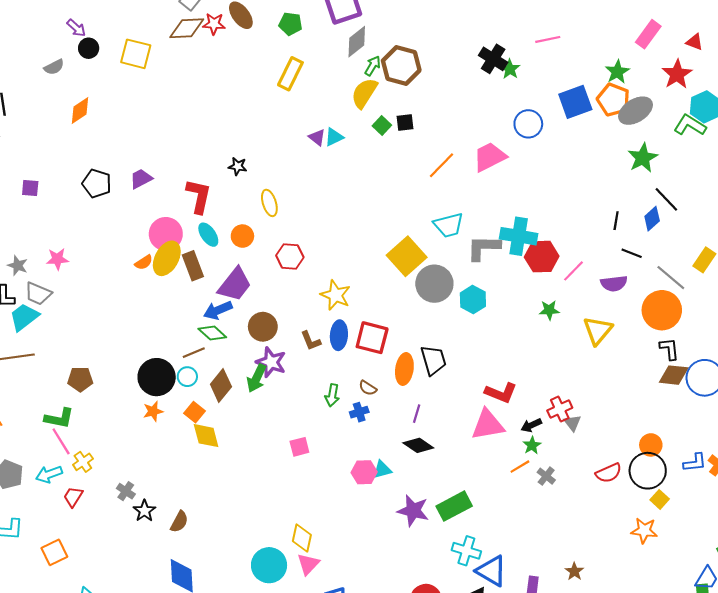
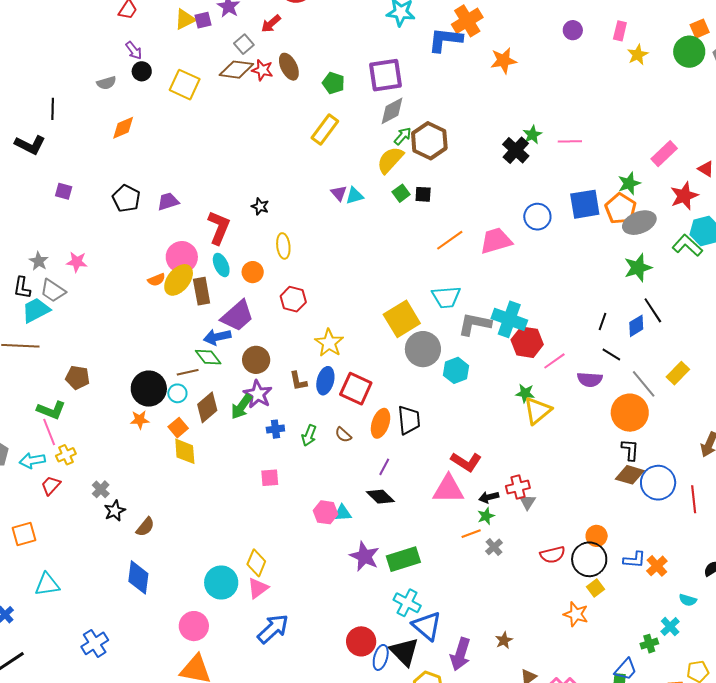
green star: (510, 69) -> (532, 135), moved
yellow triangle: (598, 330) -> (537, 411), moved
blue cross: (359, 412) -> (275, 429), moved

